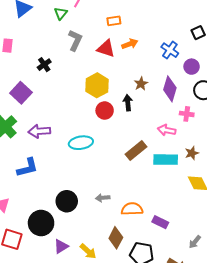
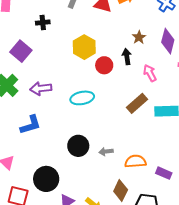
black cross: (44, 65) -> (43, 22), turned 32
yellow hexagon: (97, 85) -> (84, 47), moved
pink arrow: (167, 130) -> (150, 73), moved, turned 54
black circle: (67, 201) -> (78, 146), moved

